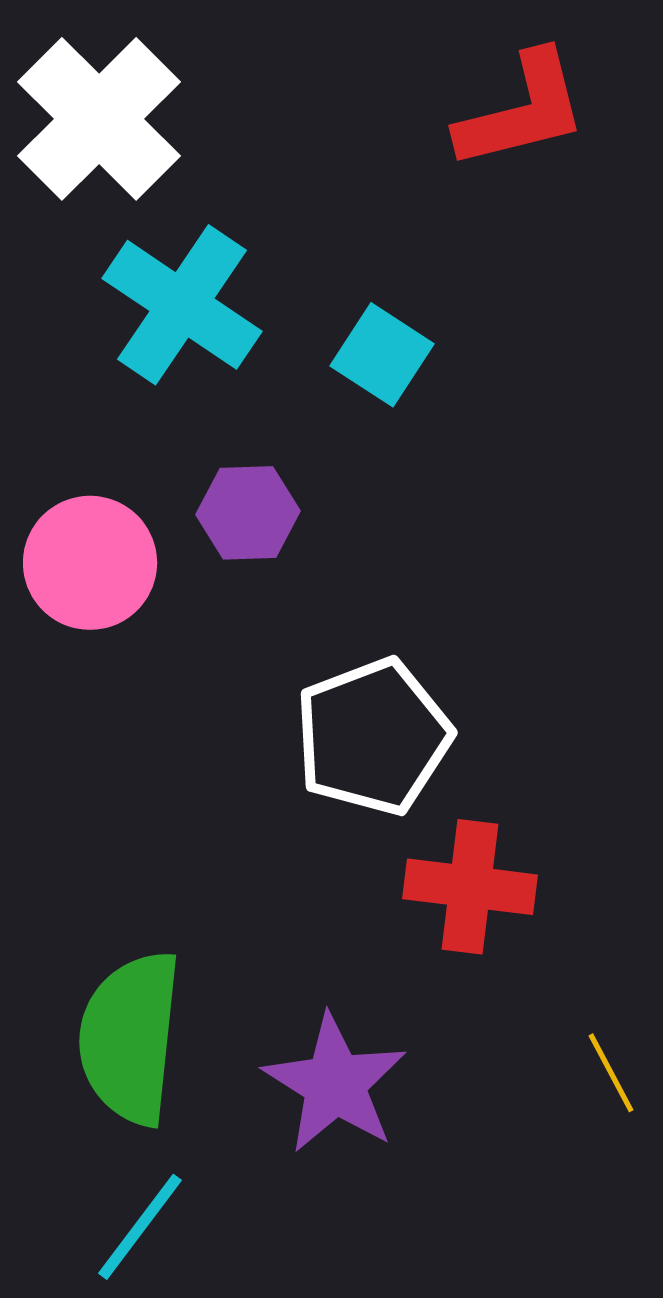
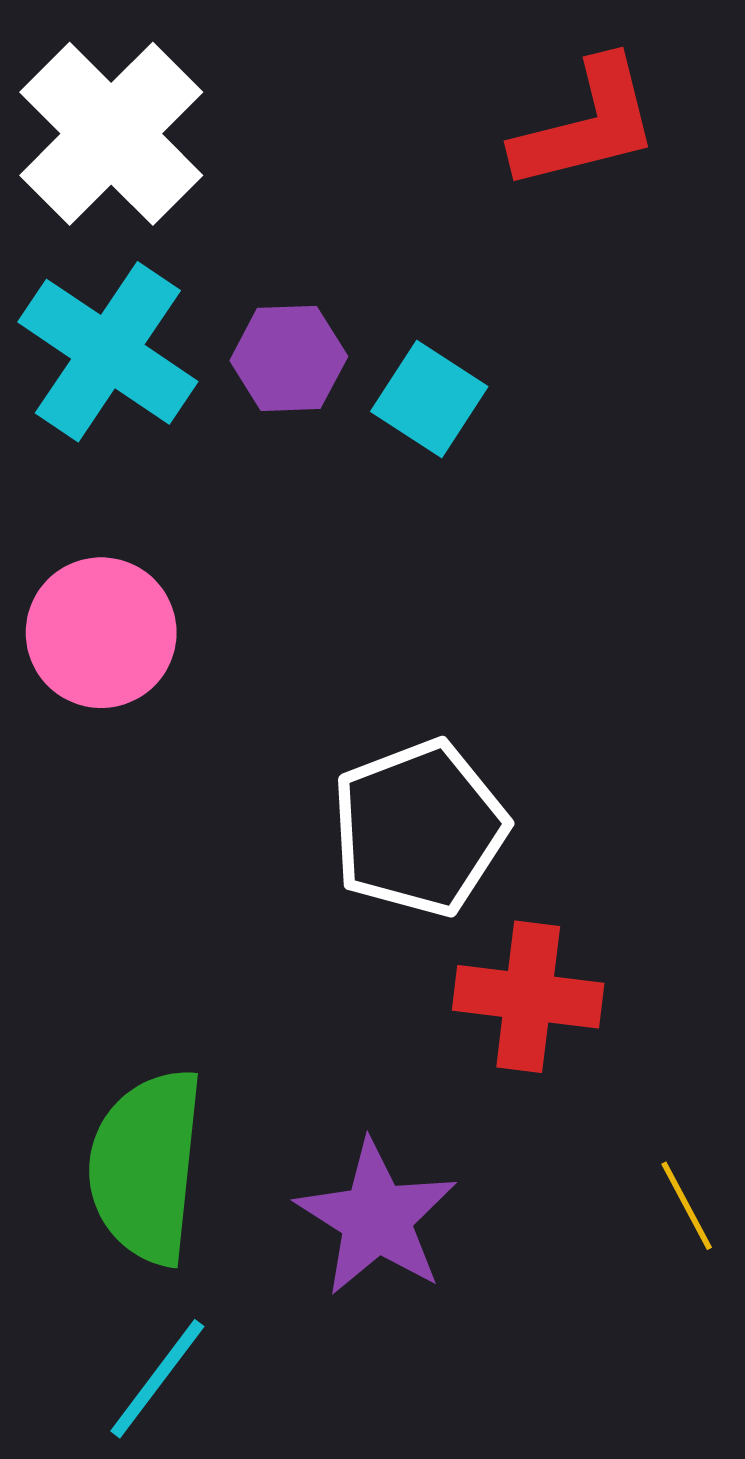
cyan cross: (182, 305) -> (108, 352), moved
purple hexagon: (248, 513) -> (289, 358), moved

